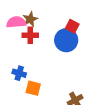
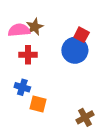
red cross: (30, 35) -> (28, 55), moved

